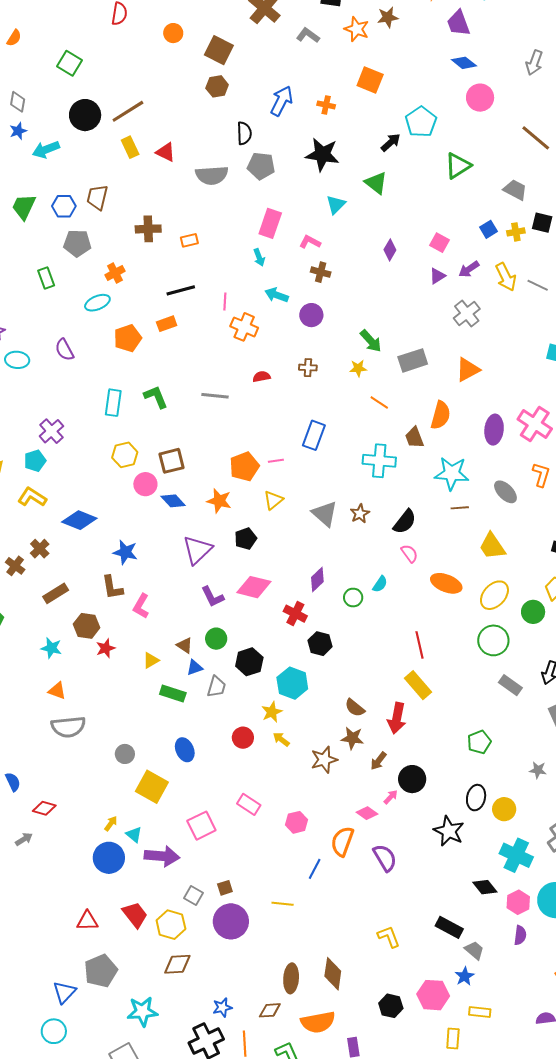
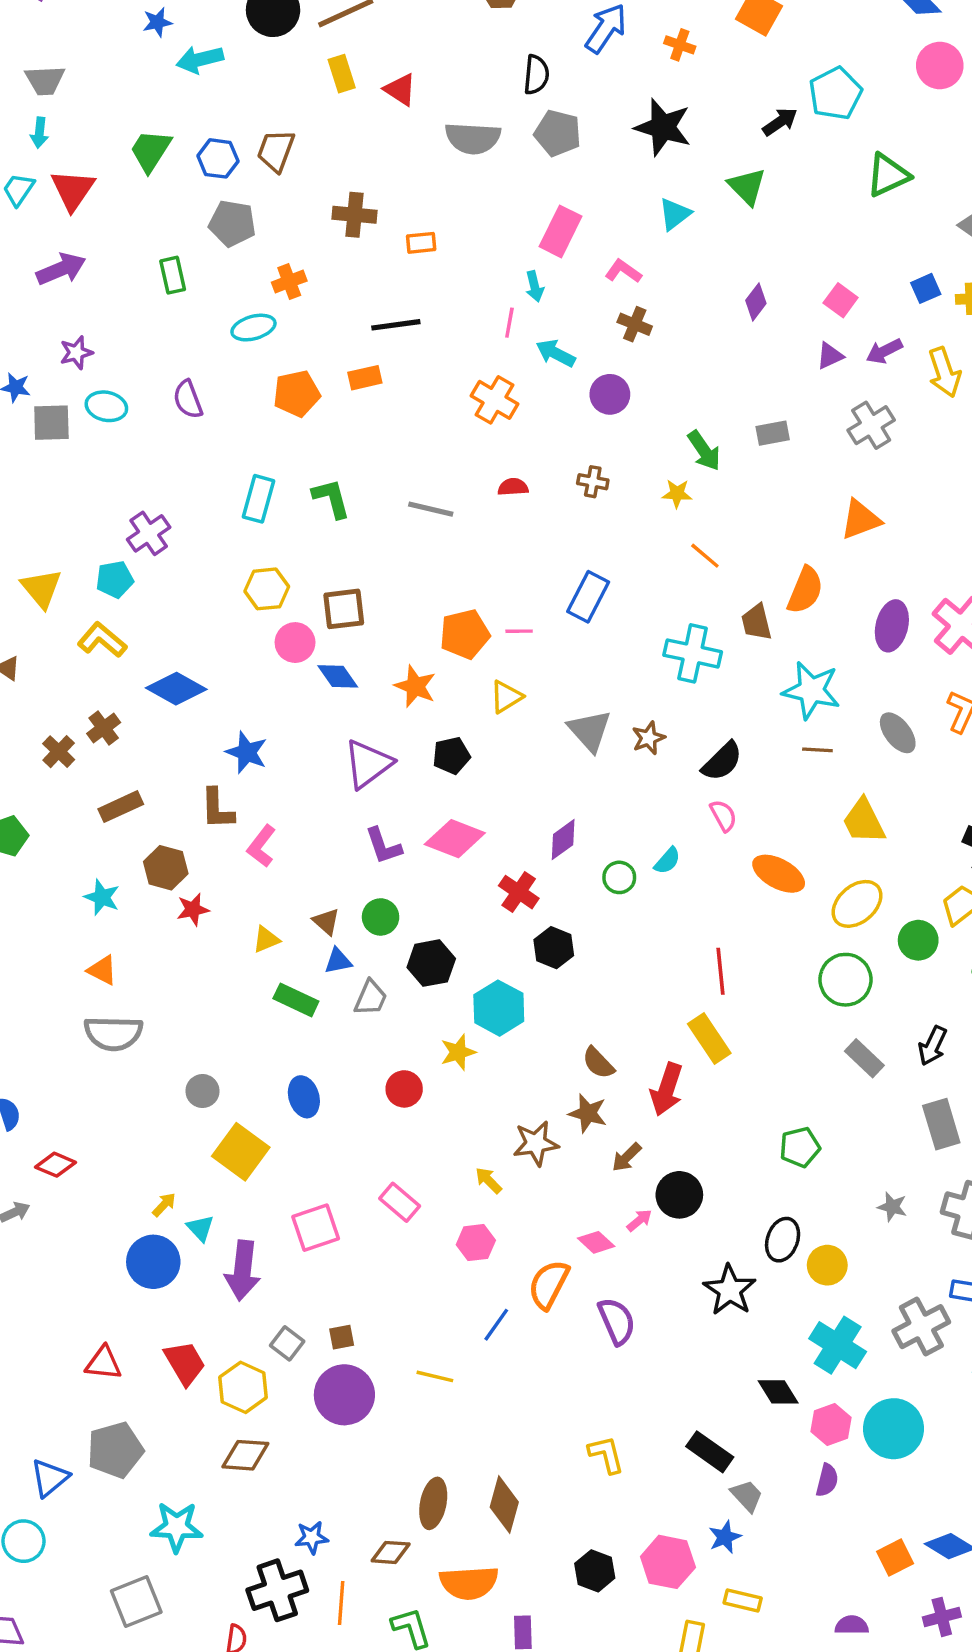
pink line: (225, 302) -> (509, 323), moved
gray rectangle: (413, 360) -> (773, 433), moved, size x0.7
yellow arrow: (281, 739) -> (489, 1180), moved
purple arrow: (162, 856) -> (243, 1270), turned 84

